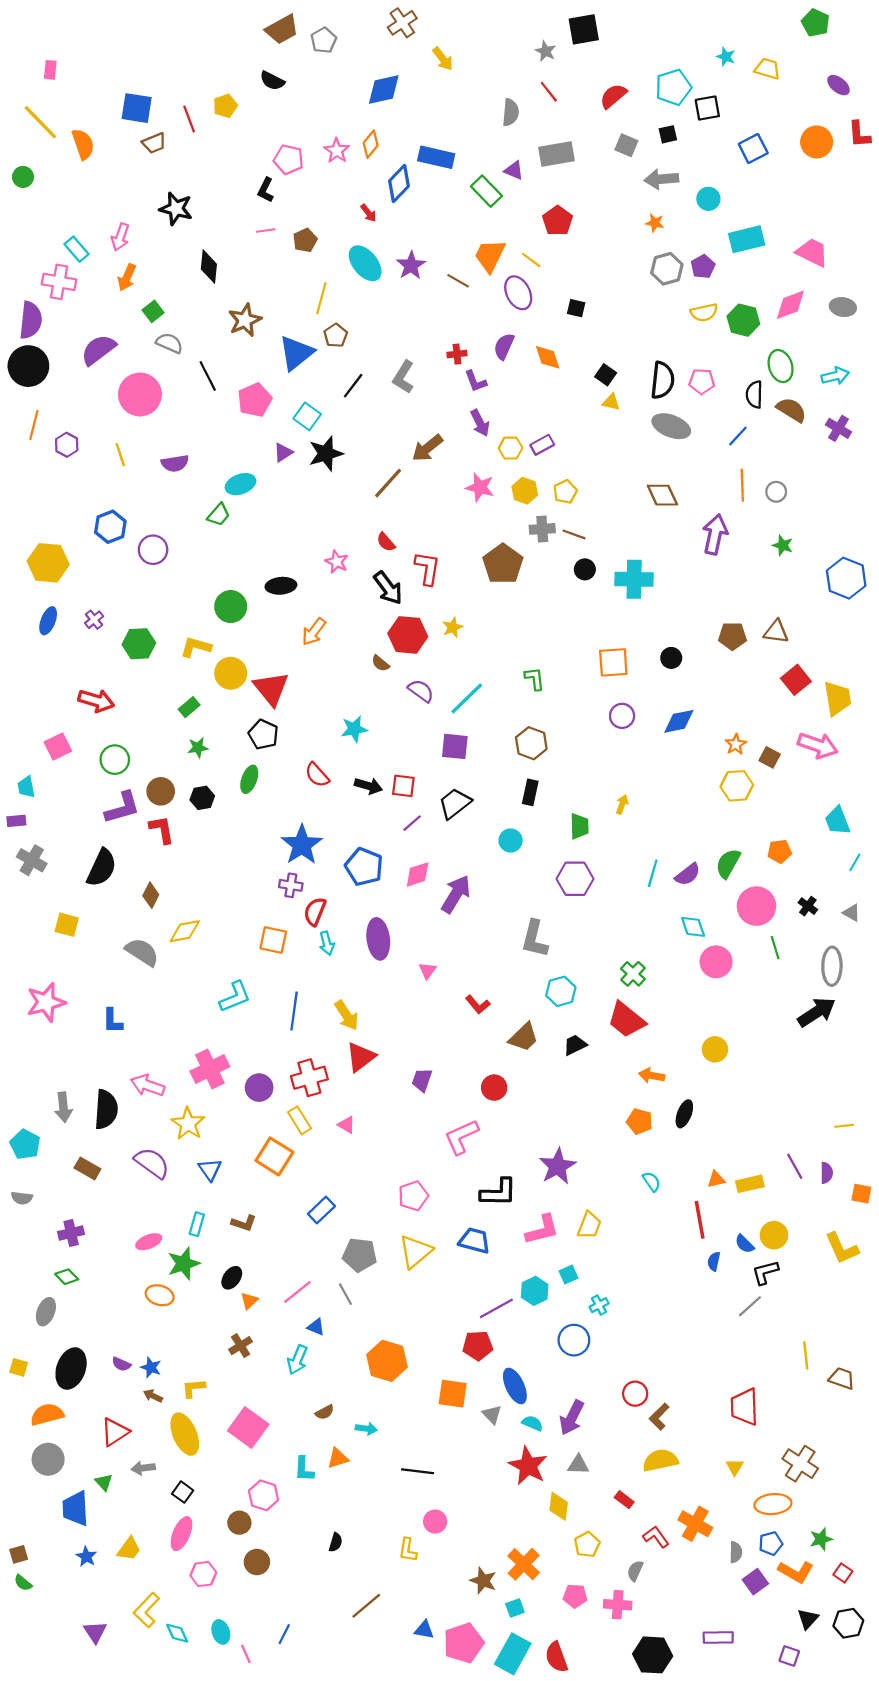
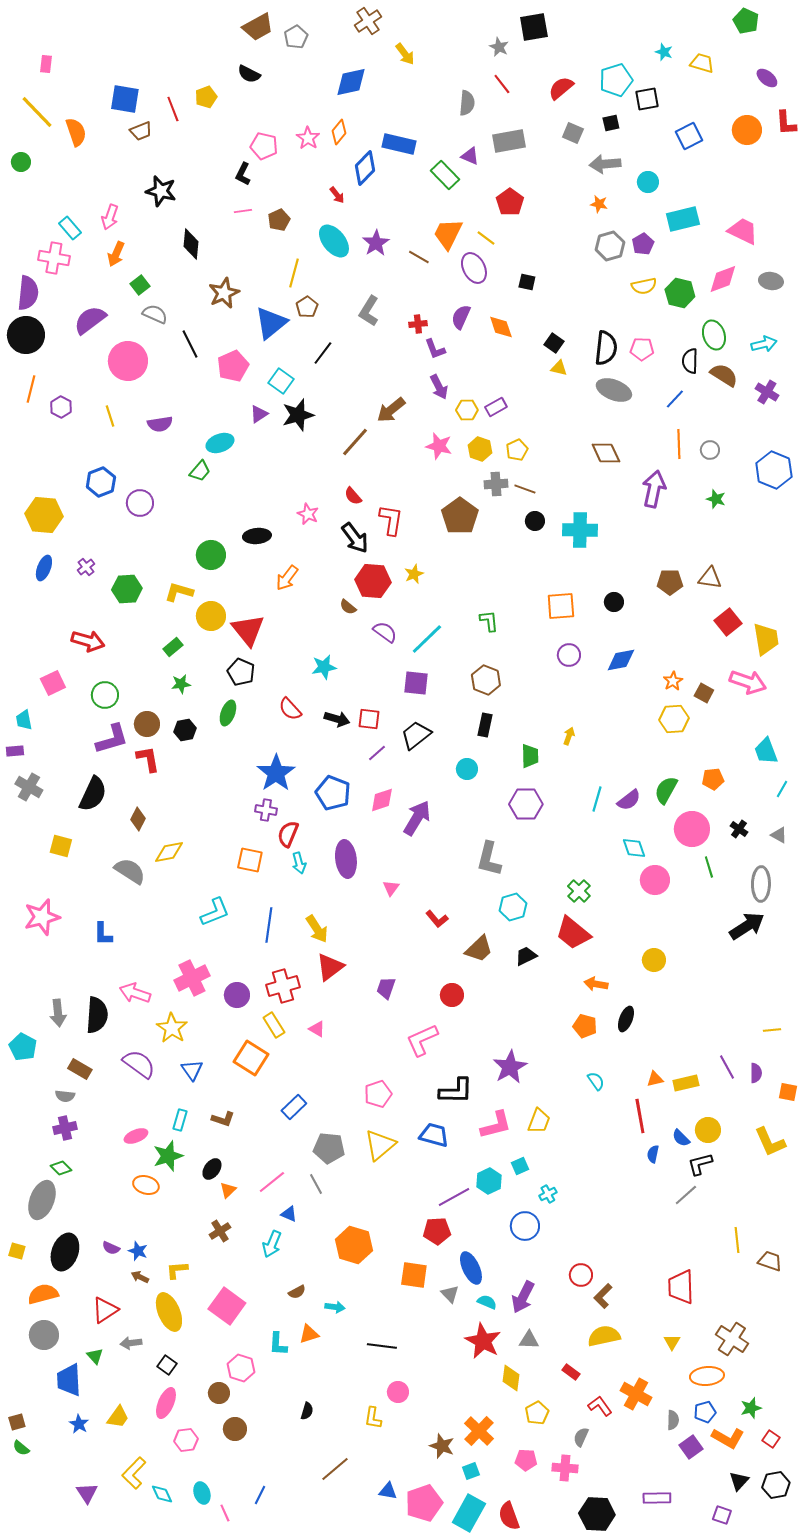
gray L-shape: (403, 377) -> (369, 311), moved
blue hexagon: (846, 578) -> (774, 470), moved
gray semicircle: (22, 1198) -> (65, 1096), moved
gray ellipse: (46, 1312) -> (42, 1200), size x1.5

